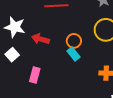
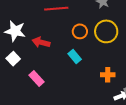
orange circle: (74, 41) -> (80, 31), moved
pink rectangle: (35, 75) -> (36, 78), turned -56

